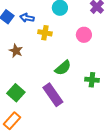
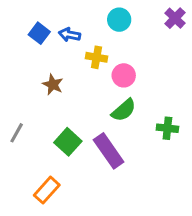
pink circle: (84, 35) -> (124, 75), moved
green square: (16, 93) -> (68, 142), moved

